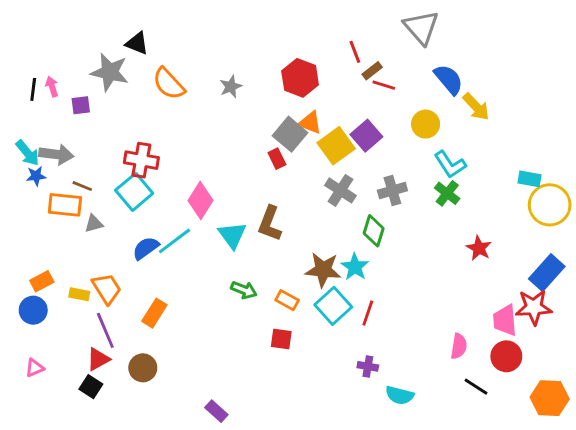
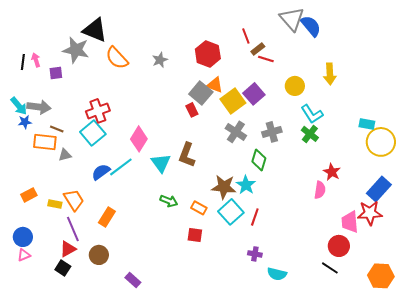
black triangle: (137, 43) -> (95, 30), size x1.5
blue semicircle: (449, 79) -> (311, 26), moved
yellow arrow: (476, 107) -> (330, 74), turned 40
red cross: (141, 160) -> (98, 111), turned -30
blue circle: (33, 310) -> (23, 237), moved
pink semicircle: (459, 346) -> (320, 190), moved
red circle: (506, 356) -> (339, 246), moved
purple rectangle: (216, 411) -> (133, 280), moved

